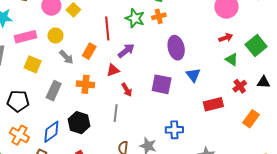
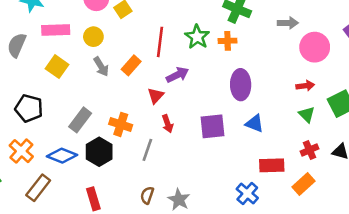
red triangle: (113, 70) -> (156, 96), turned -40
blue triangle: (193, 75) -> (255, 123), turned -42
orange cross: (85, 84) -> (121, 124), moved
purple square: (162, 84) -> (212, 126), turned -30
gray rectangle: (54, 91) -> (80, 120), moved
orange rectangle: (251, 119) -> (304, 184), moved
blue cross: (174, 130) -> (247, 194), moved, turned 30
blue diamond: (51, 132) -> (62, 156), turned 45

